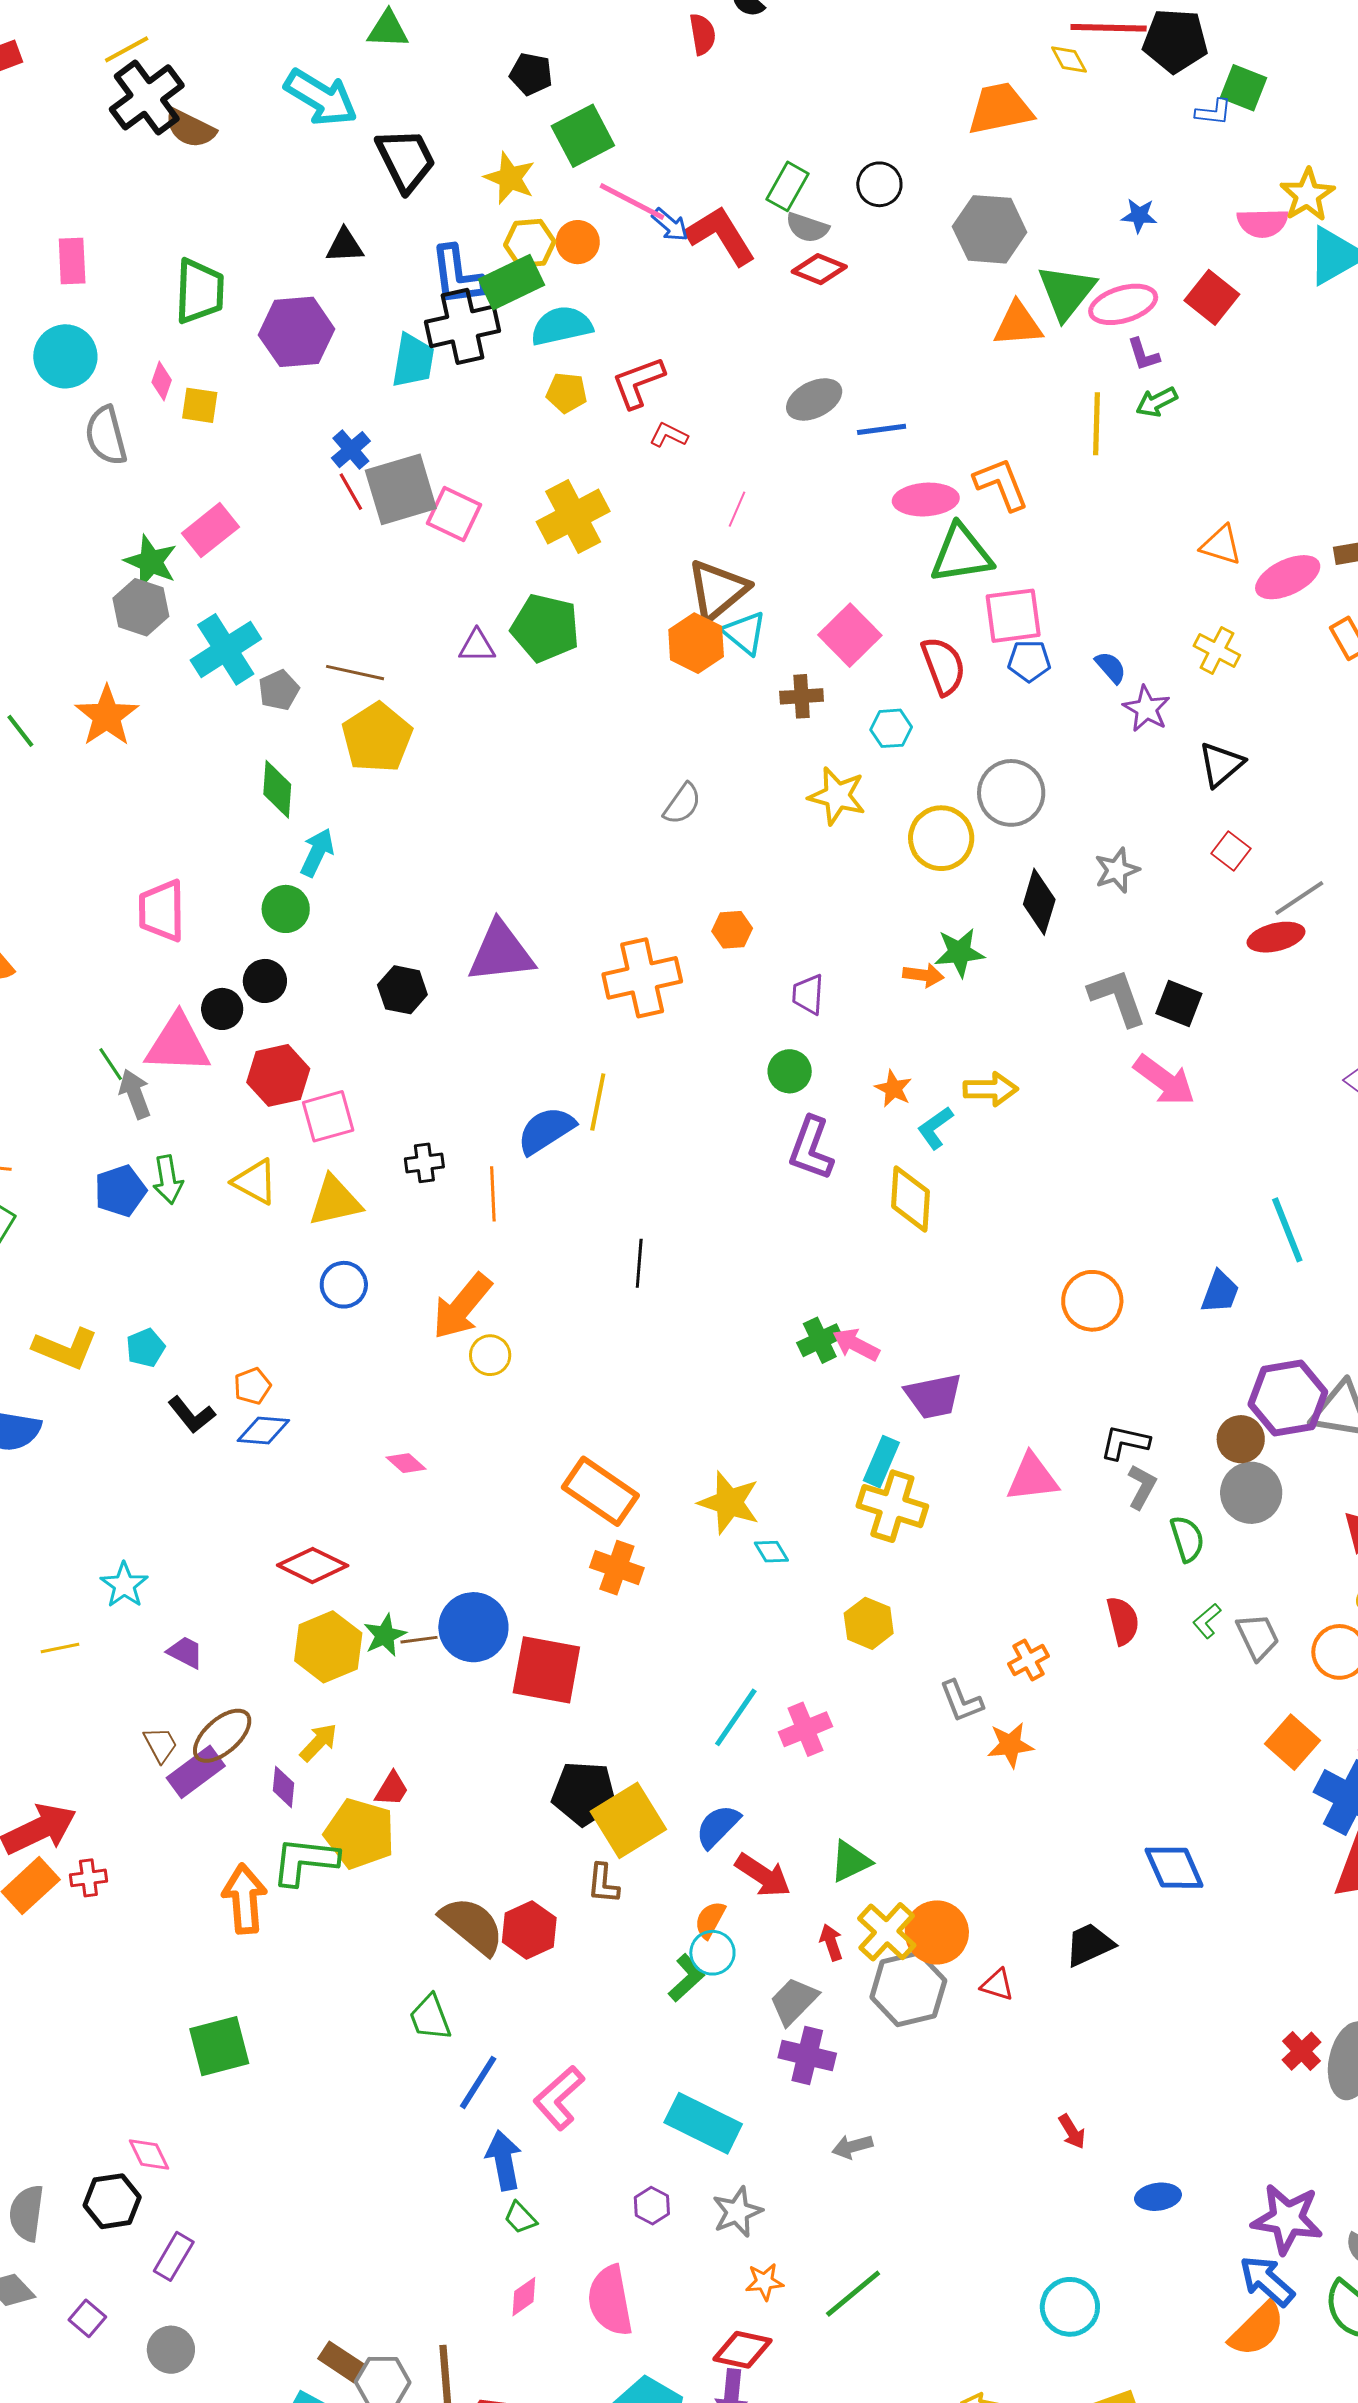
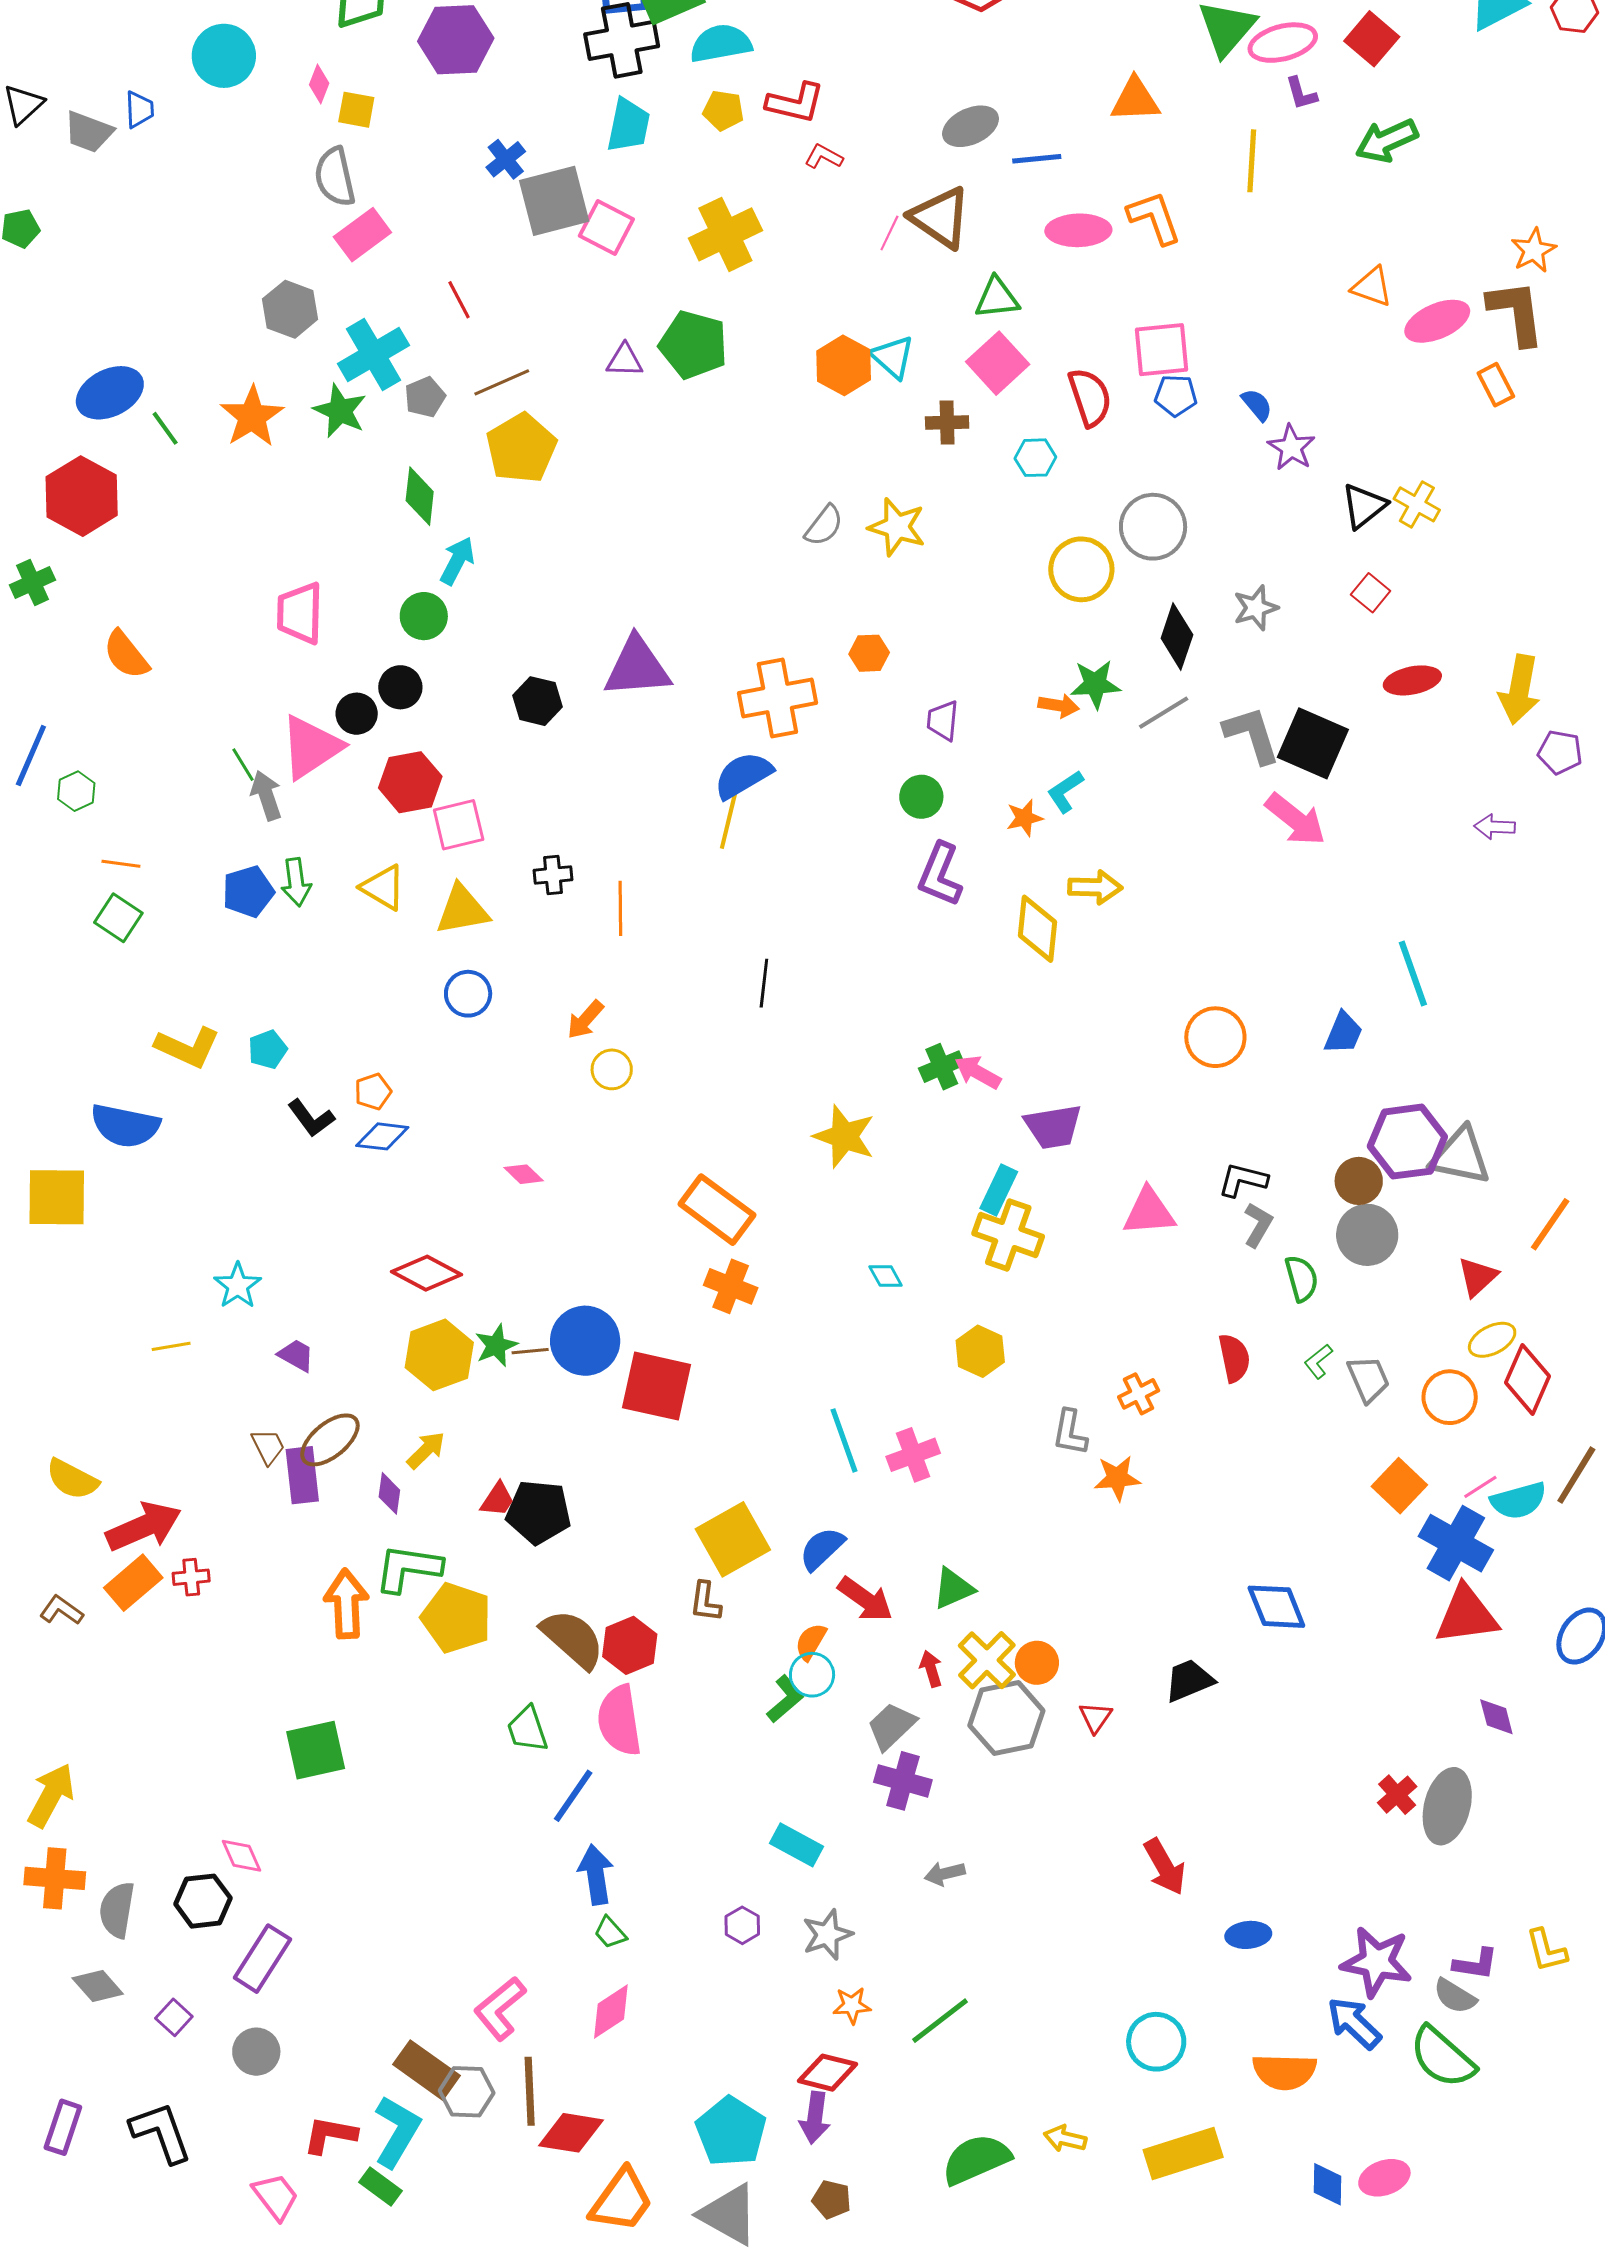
orange triangle: (1018, 324) -> (1135, 100), moved
cyan trapezoid: (413, 361) -> (628, 125), moved
red L-shape: (638, 382) -> (795, 103), turned -148
green arrow: (1157, 402) -> (1387, 141), moved, size x1.5
gray semicircle: (106, 436) -> (335, 177), moved
red line: (351, 492) -> (459, 300), moved
green triangle: (961, 554) -> (997, 298), moved, size x0.7
green star: (151, 562) -> (340, 411), moved
brown triangle: (718, 590) -> (940, 218), moved, turned -48
yellow cross: (1217, 650) -> (1417, 504), moved
brown line: (355, 673) -> (502, 382), turned -38
yellow star: (837, 796) -> (897, 527), moved
gray line: (1299, 898) -> (1164, 713), moved
black square: (1179, 1004) -> (1313, 743), size x1.5
pink triangle: (178, 1044) -> (311, 747), turned -38
orange star: (893, 1089) -> (1025, 818), turned 30
yellow arrow: (991, 1089) -> (1095, 887), moved
cyan L-shape: (935, 1128) -> (1065, 791), moved
blue semicircle: (546, 1130) -> (743, 775), moved
orange arrow: (462, 1306) -> (585, 1020), size x0.6
yellow star: (729, 1502) -> (844, 1136), moved
gray L-shape: (961, 1701) -> (1070, 1432), turned 30
cyan line: (736, 1717) -> (844, 1440), turned -56
purple rectangle: (196, 1772) -> (302, 1475), turned -62
black pentagon: (584, 1793) -> (539, 1512), moved
yellow pentagon: (360, 1834) -> (456, 1618), moved
orange circle: (937, 1932) -> (1037, 1663), size x0.7
red triangle: (997, 1985) -> (1095, 1717), turned 45
pink L-shape: (559, 2098) -> (500, 2008), moved
cyan rectangle: (703, 2123) -> (796, 1845), size x0.7
red arrow: (1072, 2132) -> (1165, 1867), size x1.6
purple rectangle: (174, 2256) -> (262, 1959), size x1.4
pink diamond: (524, 2297) -> (611, 2011), size x1.4
pink semicircle: (610, 2301) -> (619, 1720), moved
orange semicircle: (1257, 2329) -> (1284, 2072), moved, turned 44
brown rectangle: (342, 2362) -> (426, 2070), size x1.4

